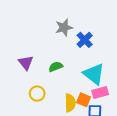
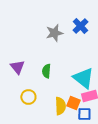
blue cross: (85, 40) -> (80, 26), moved
green semicircle: (56, 67) -> (46, 71), turned -64

